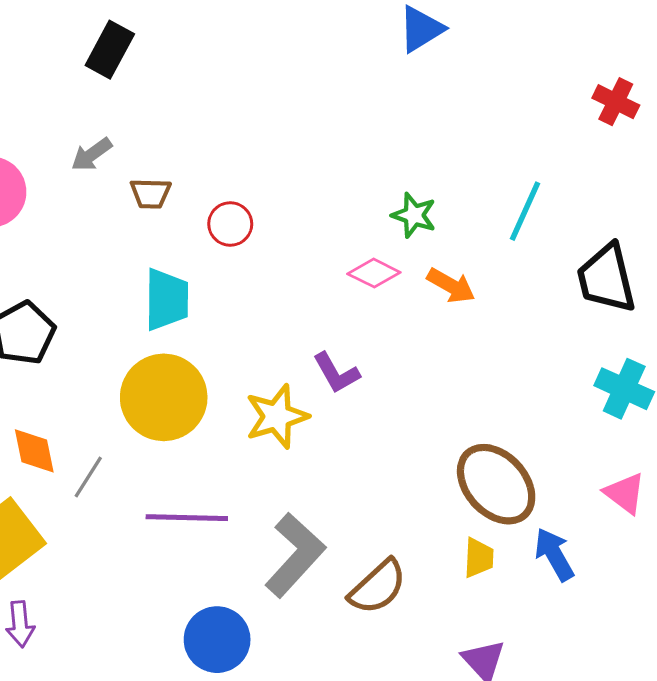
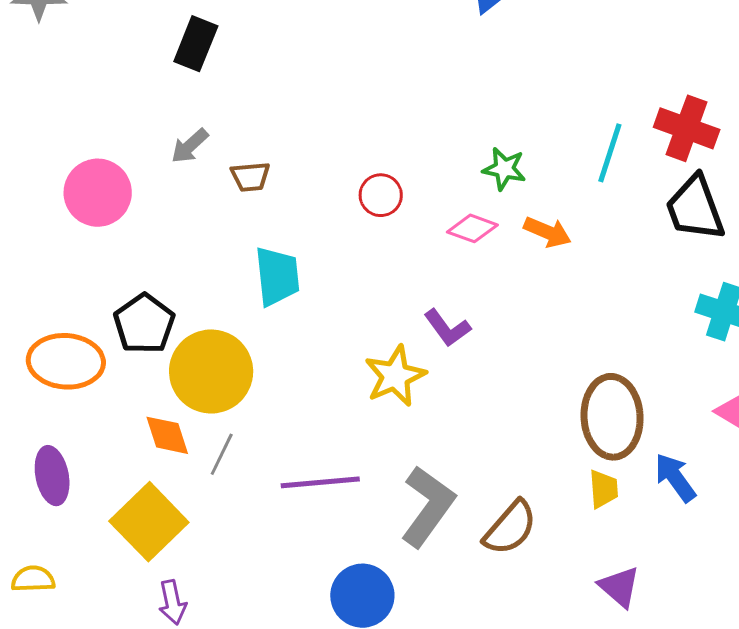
red cross: (616, 102) -> (687, 128), moved, size x1.4
red circle: (230, 224) -> (381, 195), moved
yellow circle: (164, 397) -> (211, 371), moved
brown ellipse: (496, 484) -> (612, 417), turned 46

